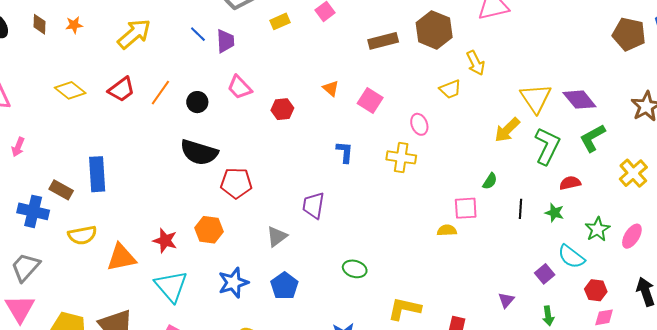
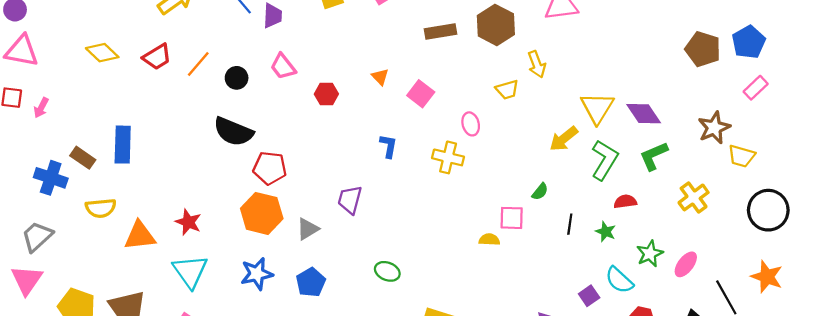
orange hexagon: (209, 230) -> (262, 213), moved, size x1.4

